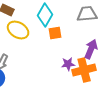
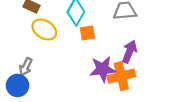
purple star: (68, 64) -> (103, 69), size x1.6

